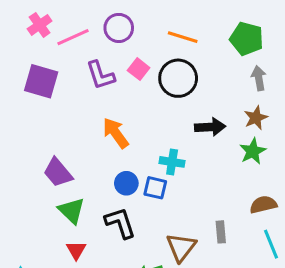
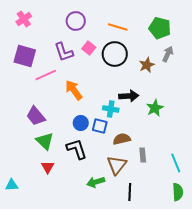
pink line: (73, 37) -> (46, 75), moved
gray arrow: (259, 78) -> (168, 54), turned 35
brown star: (256, 118) -> (147, 65), moved
black arrow: (210, 127) -> (129, 96), moved
green star: (253, 151) -> (155, 108), moved
brown semicircle: (263, 205) -> (122, 139), moved

